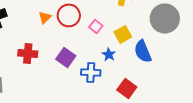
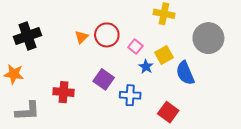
red cross: (28, 53) -> (63, 92), moved
blue star: (109, 54) -> (146, 67), moved

